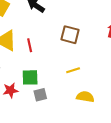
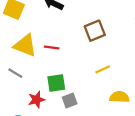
brown square: (70, 35) -> (95, 31), turned -30
red line: (30, 45) -> (52, 48), turned -64

